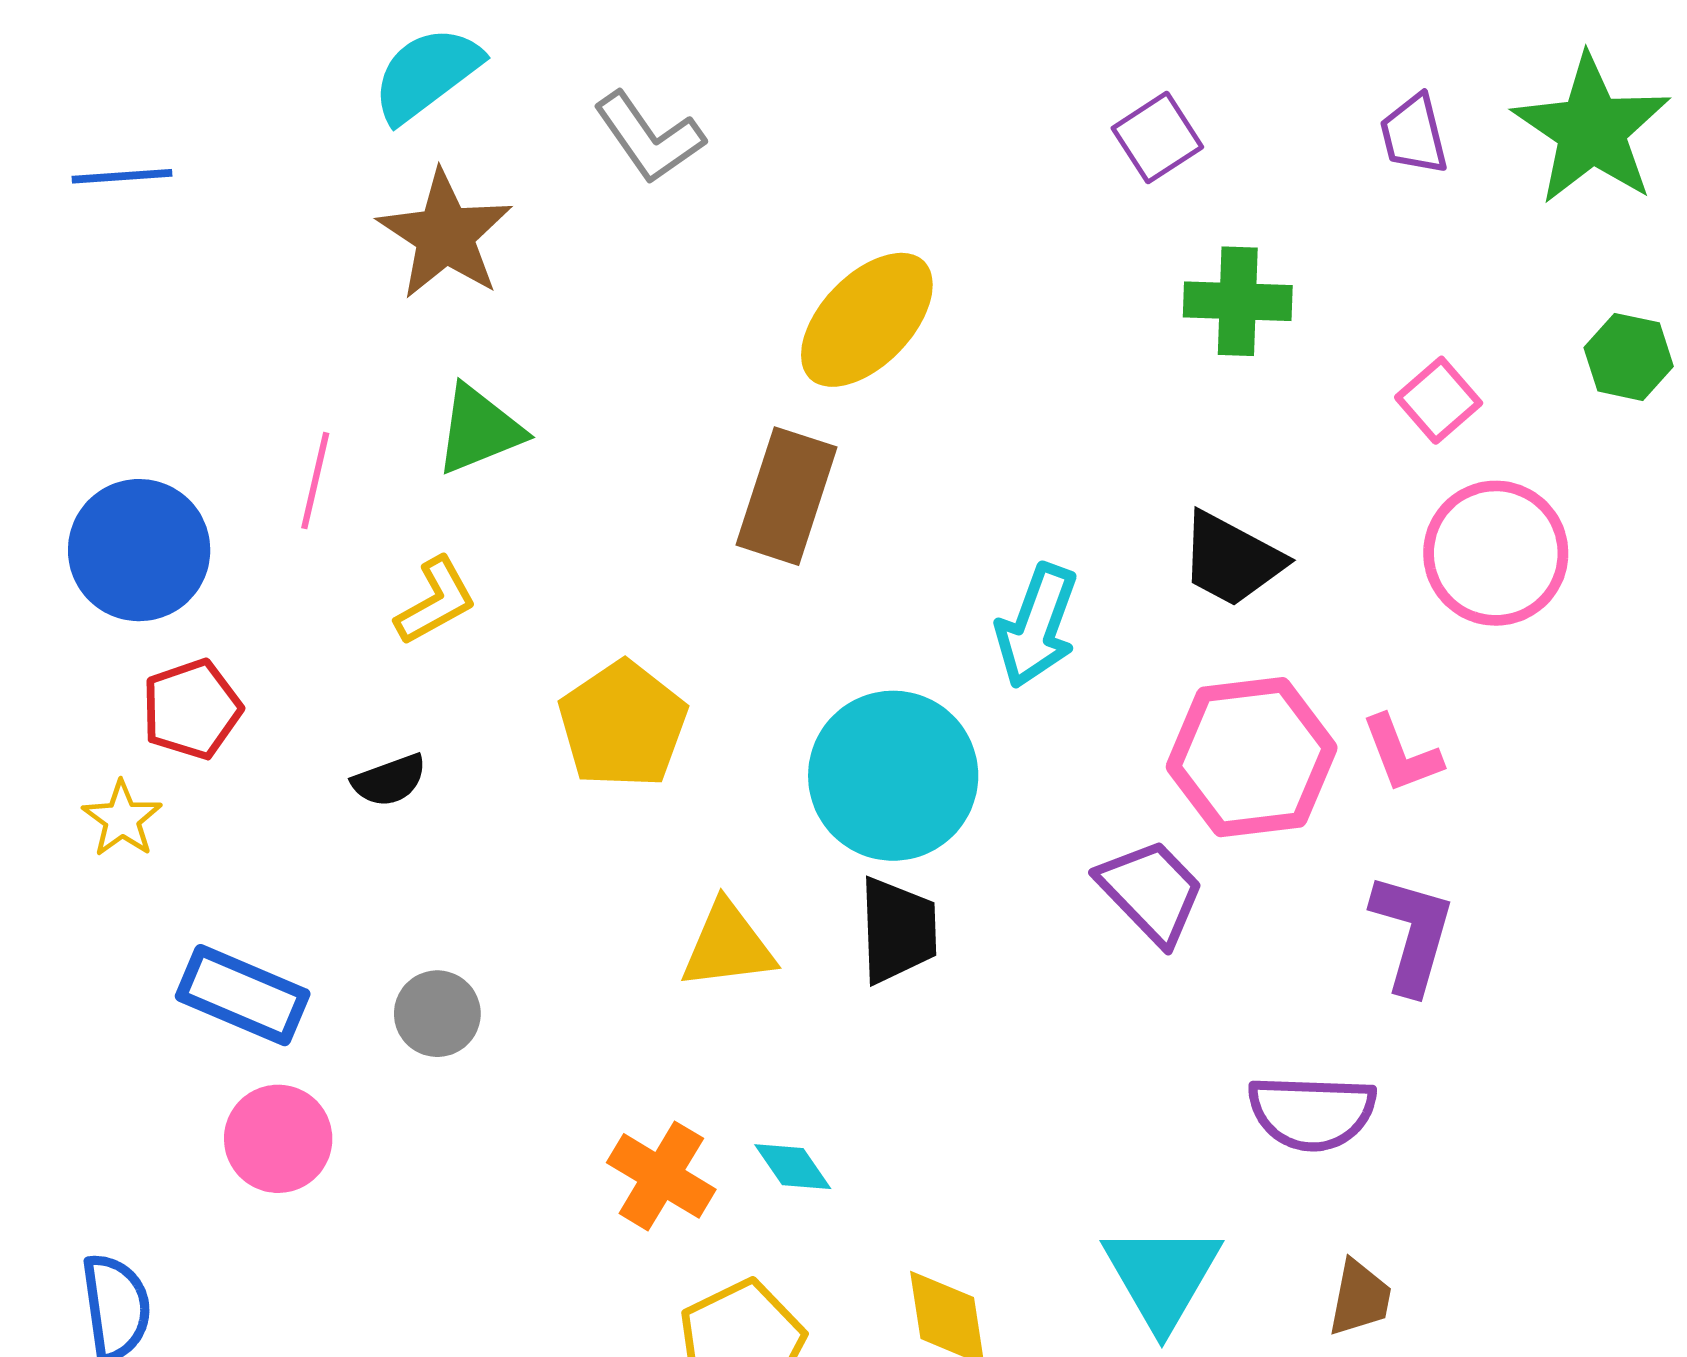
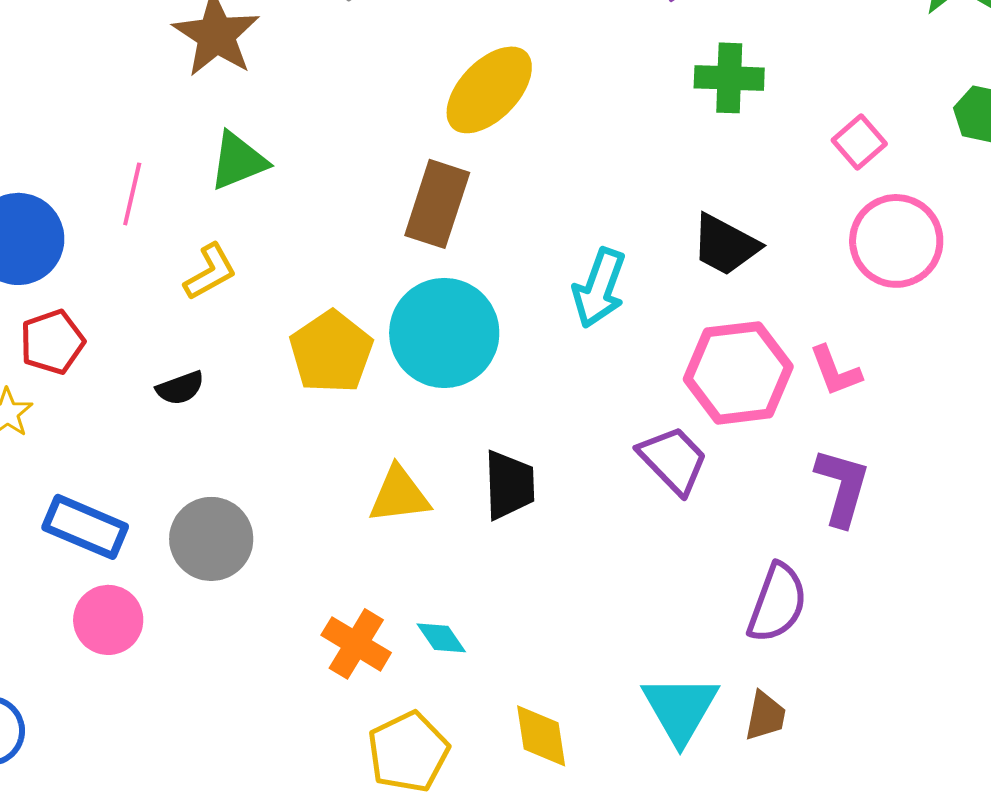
cyan circle: (893, 776) -> (444, 333), moved
gray circle: (437, 1014) -> (211, 539), size x1.5
purple semicircle: (1312, 1113) -> (777, 603), turned -72
brown trapezoid: (1360, 1298) -> (765, 716), moved

